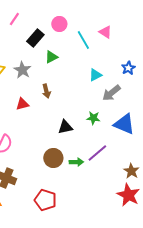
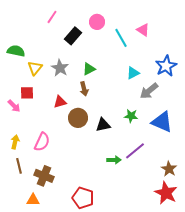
green triangle: (51, 57) -> (89, 69), moved
blue star: (128, 68) -> (166, 66), size x1.5
brown circle: (53, 158) -> (78, 118), moved

